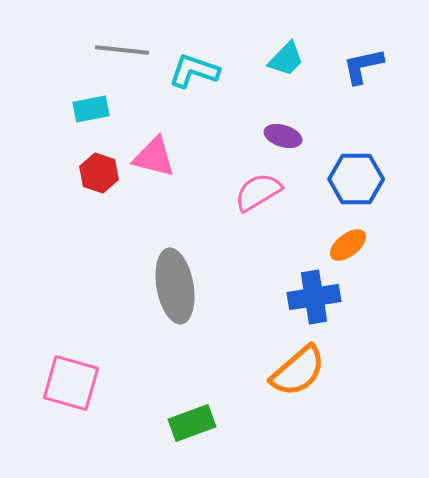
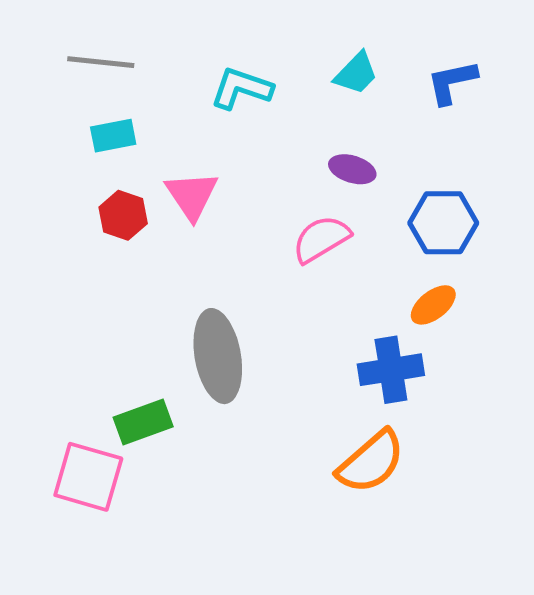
gray line: (122, 50) -> (101, 62), moved
pink triangle: (154, 157) -> (192, 195), turned 42
green rectangle: (192, 423) -> (143, 422), moved

